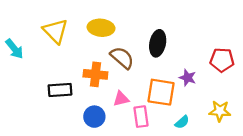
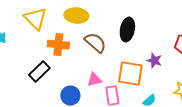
orange cross: (95, 74) -> (58, 45), moved
black rectangle: (60, 90) -> (39, 72), turned -40

